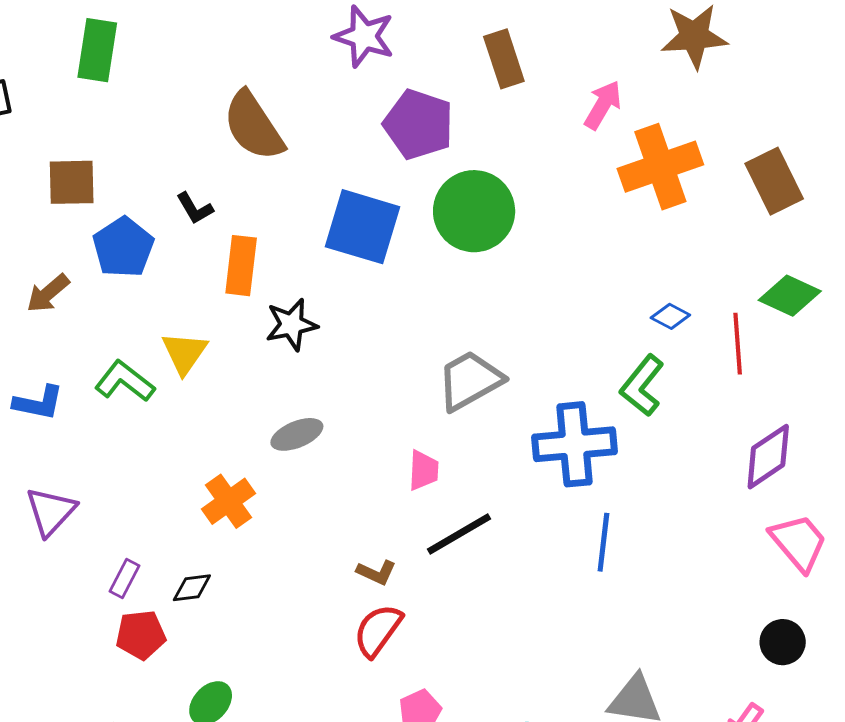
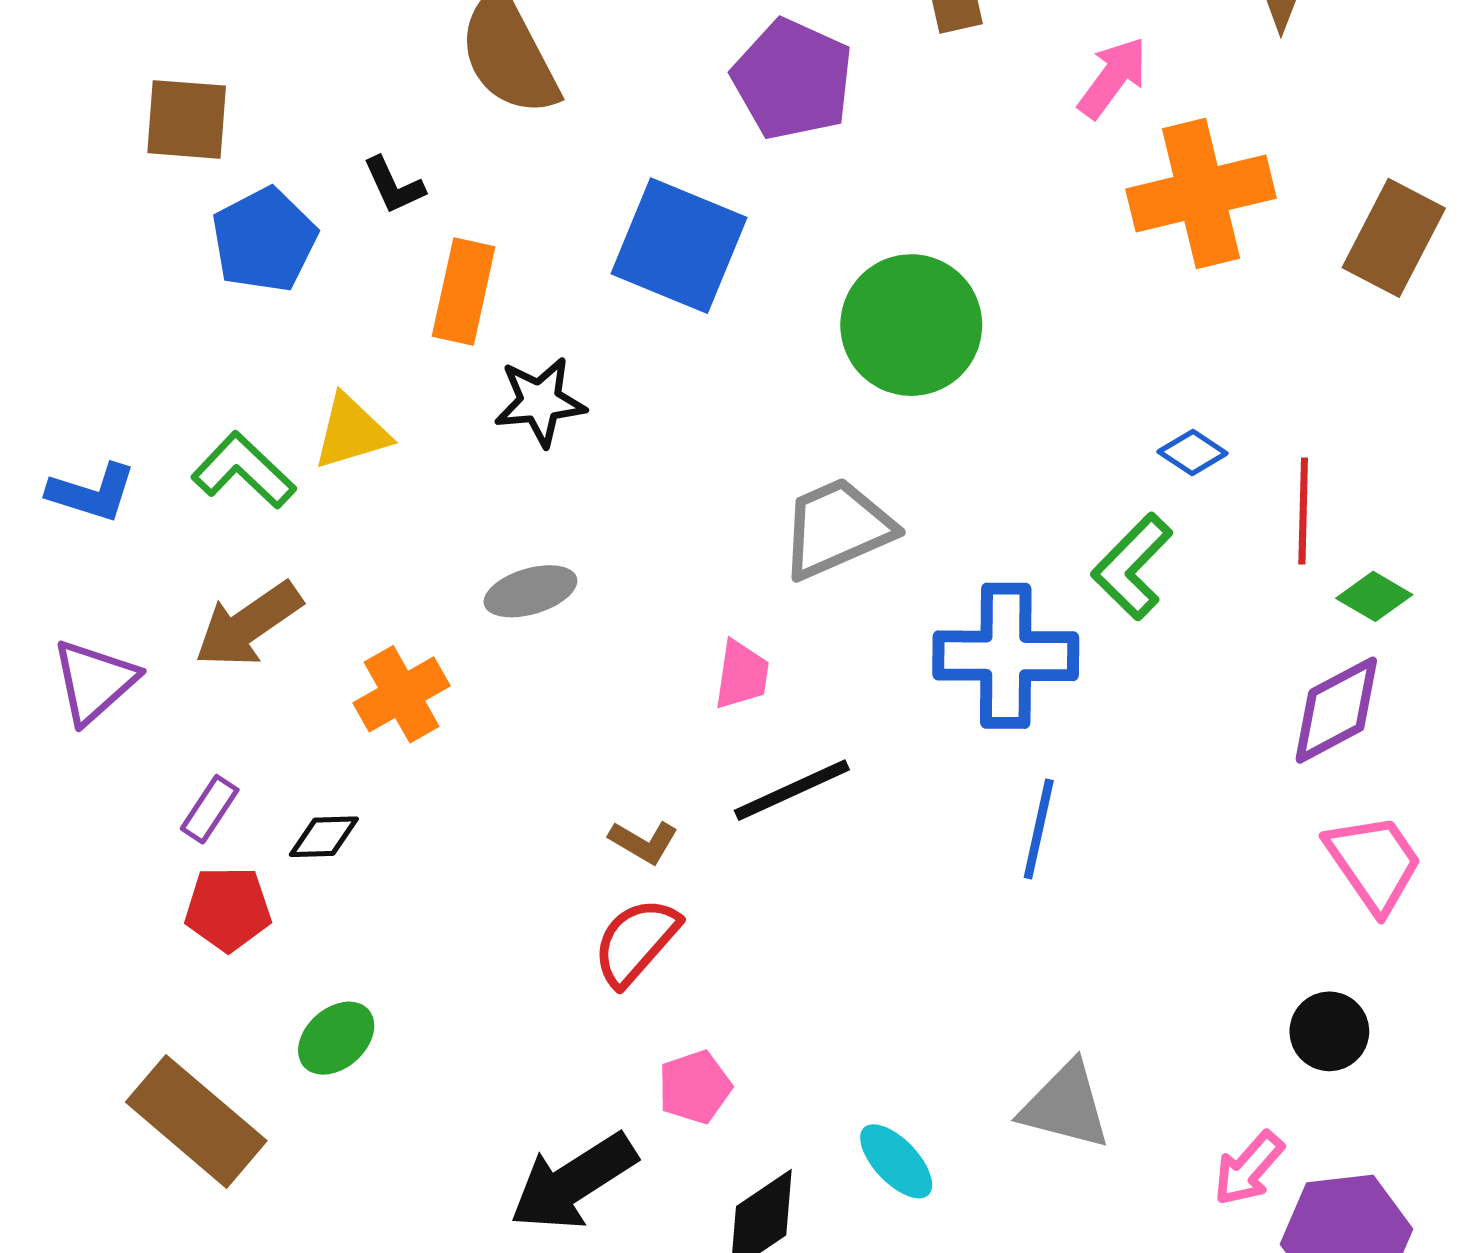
brown rectangle: (774, 181) -> (1394, 238), turned 48
green circle: (474, 211) -> (911, 325), moved
brown arrow: (48, 293) -> (248, 625), moved, size x1.4
green diamond: (790, 296) -> (1374, 596), moved, size x0.7
yellow triangle: (185, 353) -> (351, 432), turned 33

